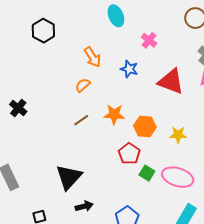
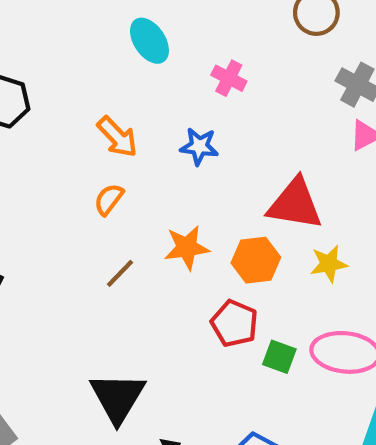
red triangle: (171, 81) -> (295, 204), moved

